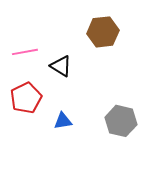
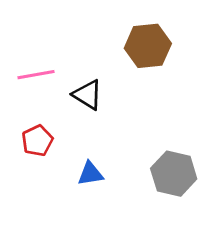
red pentagon: (26, 98) -> (37, 141), size x0.7

